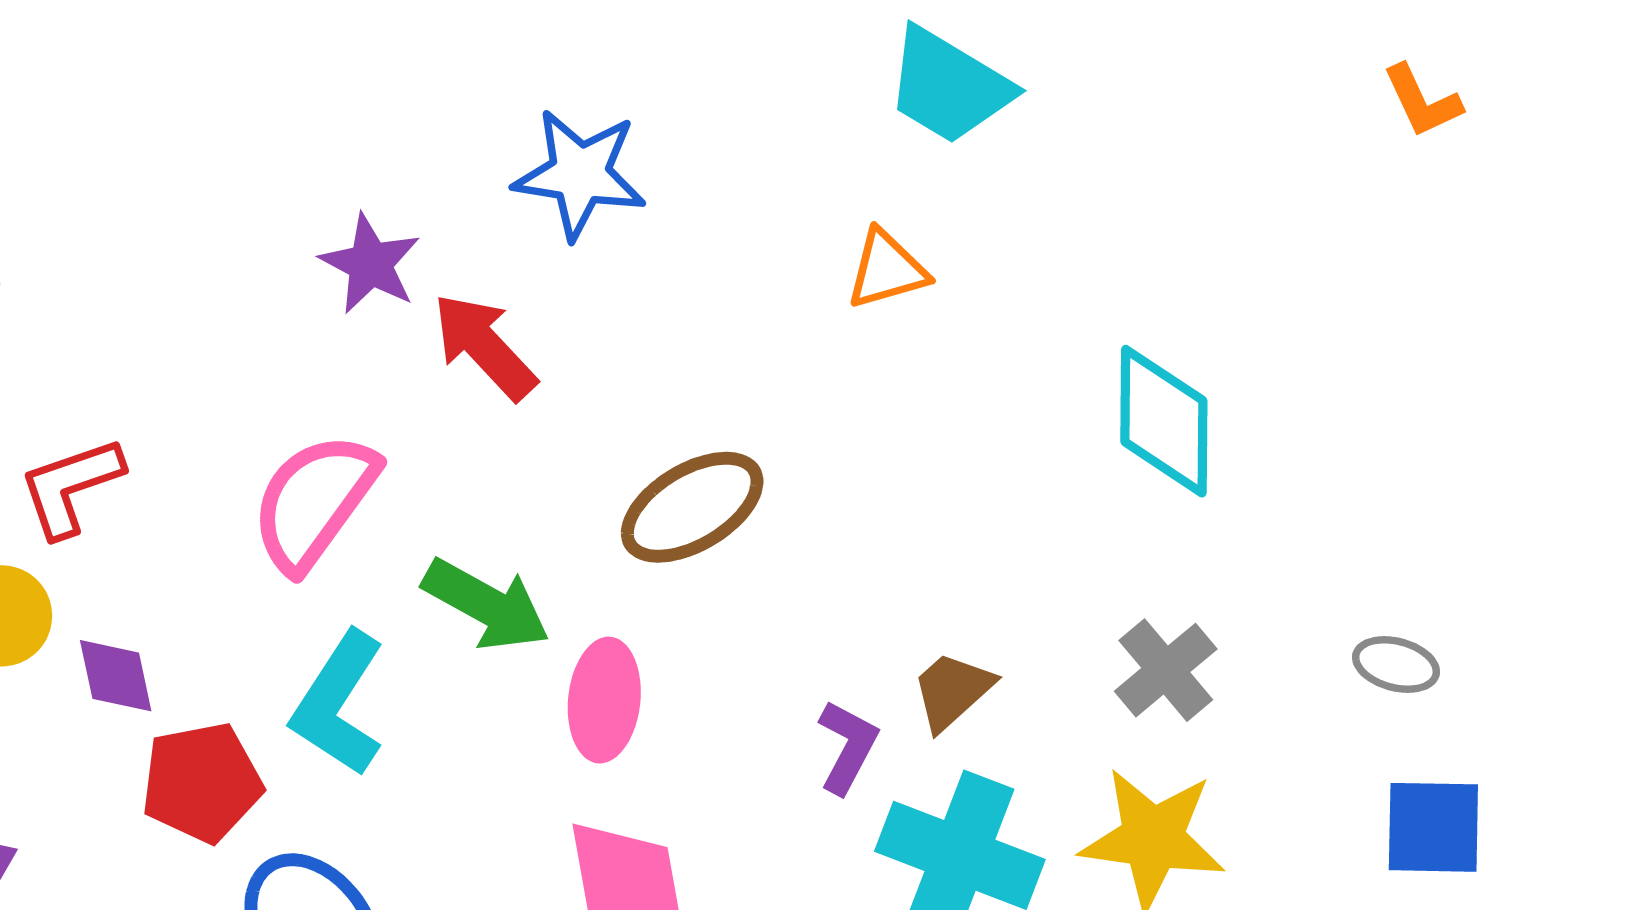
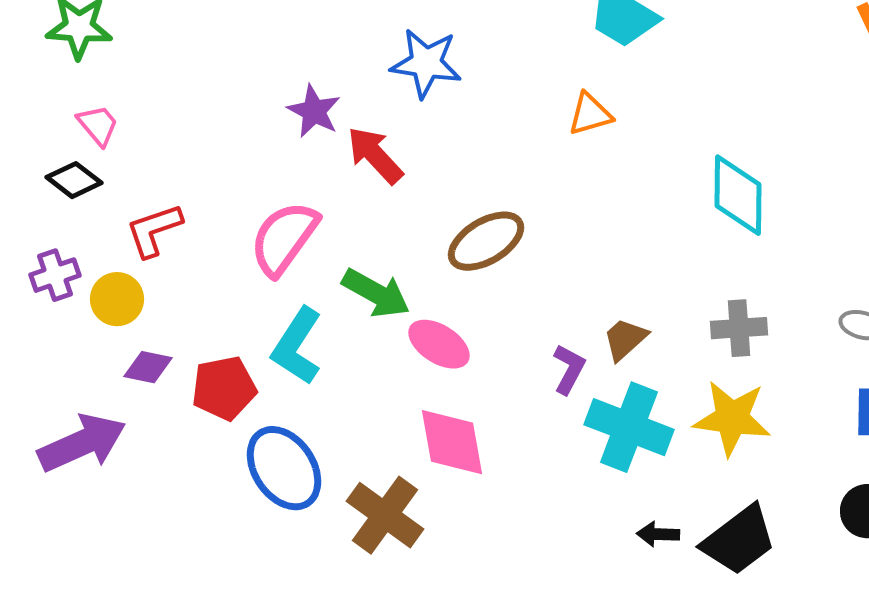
gray cross: (1166, 670) -> (739, 328), turned 36
purple diamond: (116, 676) -> (148, 367), moved, turned -66
pink ellipse: (604, 700) -> (439, 344), turned -64

